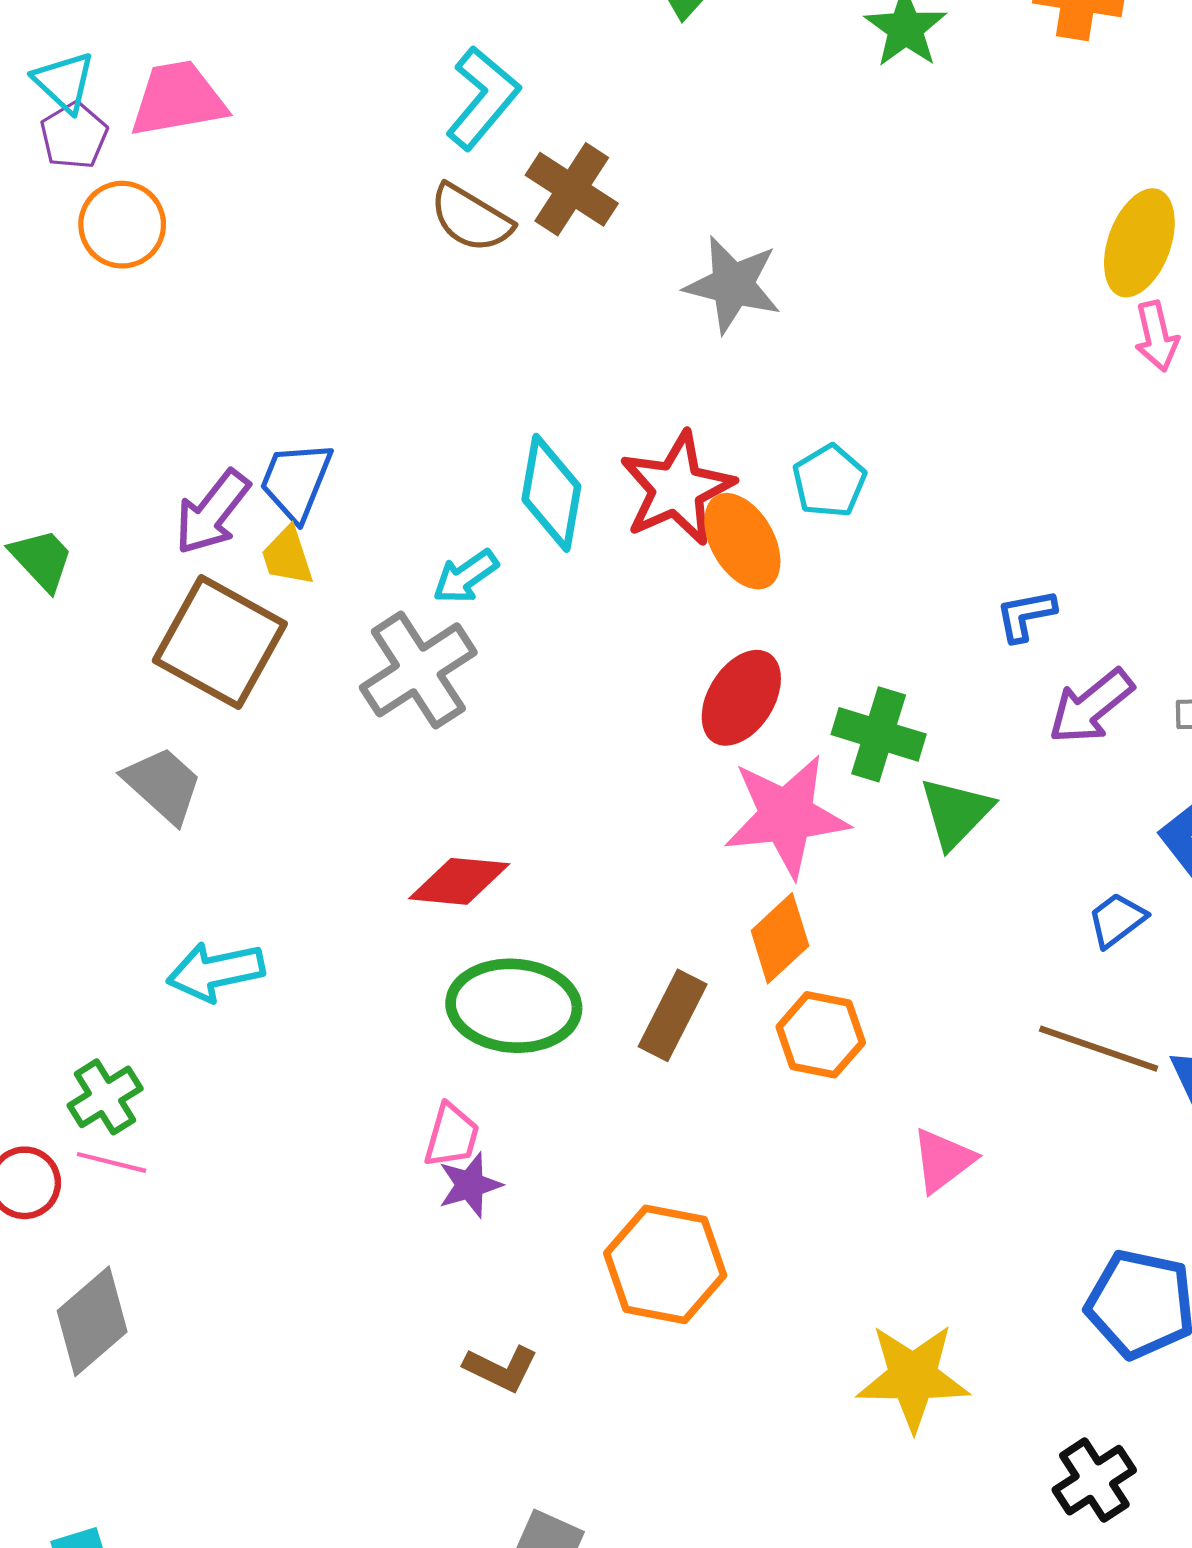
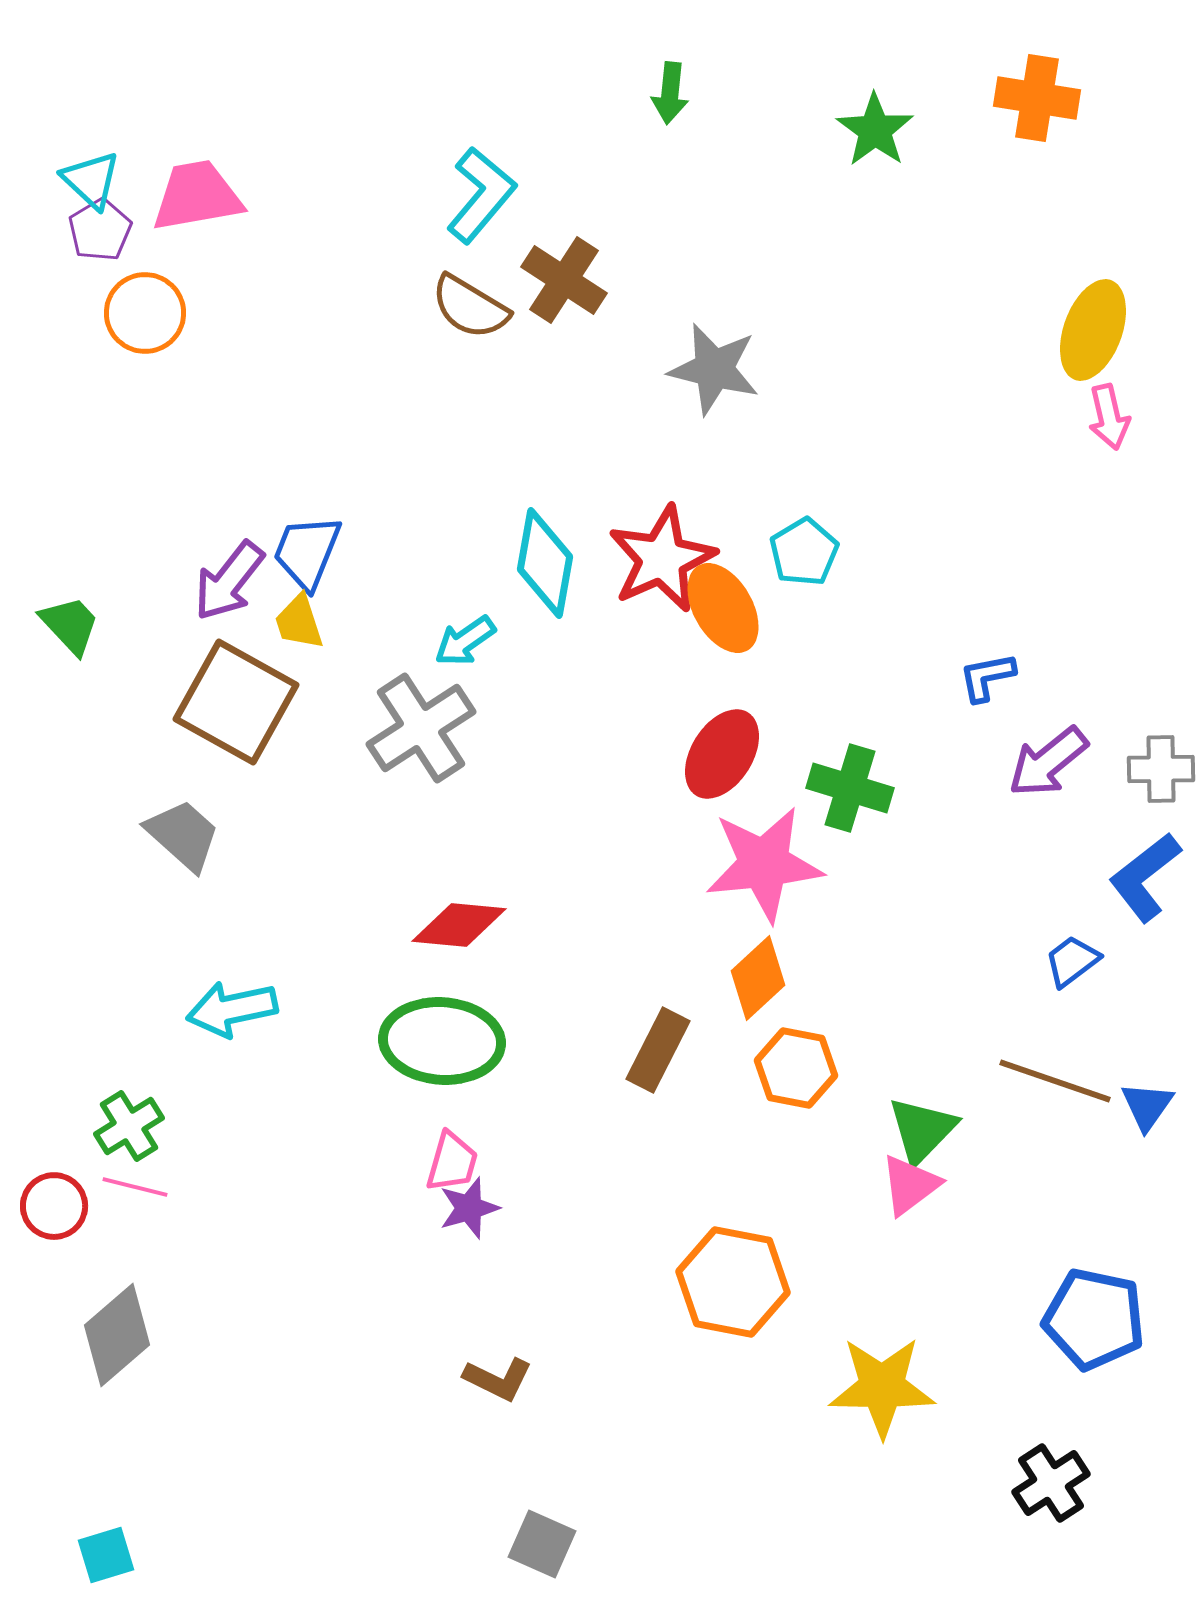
green triangle: (956, 813) -> (922, 1130), moved
green ellipse: (514, 1006) -> (442, 1041), moved
orange hexagon: (665, 1264) -> (733, 1282), moved

